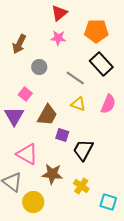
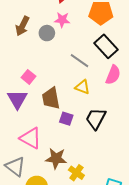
gray circle: (39, 67) -> (47, 33), moved
pink semicircle: (108, 104) -> (113, 75), moved
brown trapezoid: (47, 115) -> (51, 98), turned 140
black trapezoid: (83, 150) -> (96, 119), moved
yellow cross: (81, 186) -> (76, 173), moved

